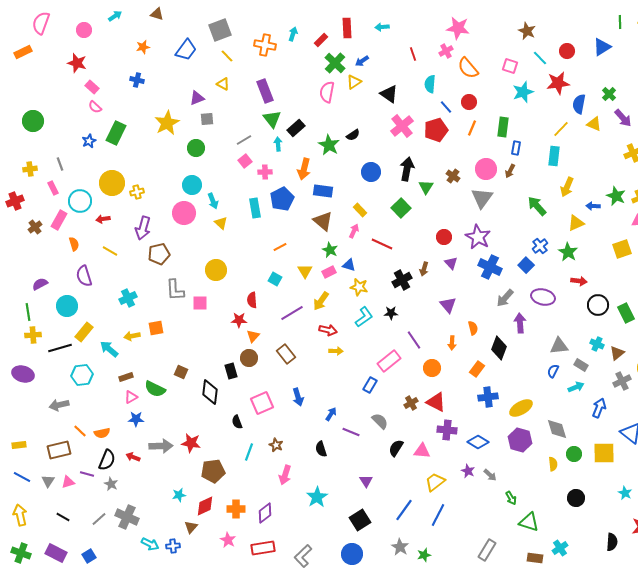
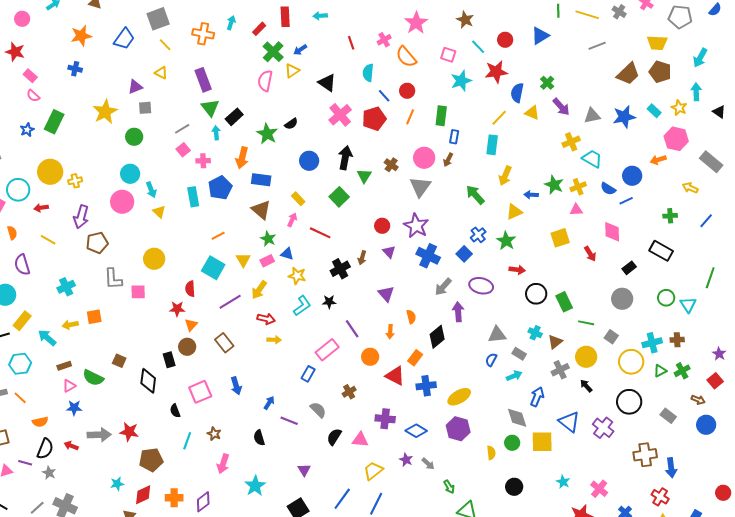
pink star: (458, 28) -> (416, 23), moved, turned 30
orange star: (143, 47) -> (81, 36), size x1.5
cyan square: (275, 279) -> (213, 268), size x1.6
black diamond: (499, 348) -> (437, 337), turned 30
red triangle: (436, 402) -> (395, 376), moved
gray diamond: (557, 429) -> (517, 418), moved
orange line: (80, 431) -> (20, 398), moved

